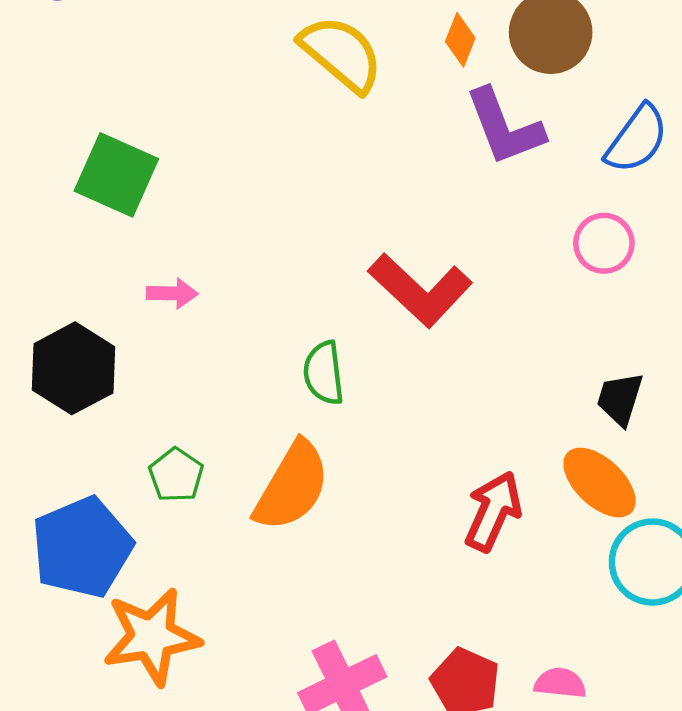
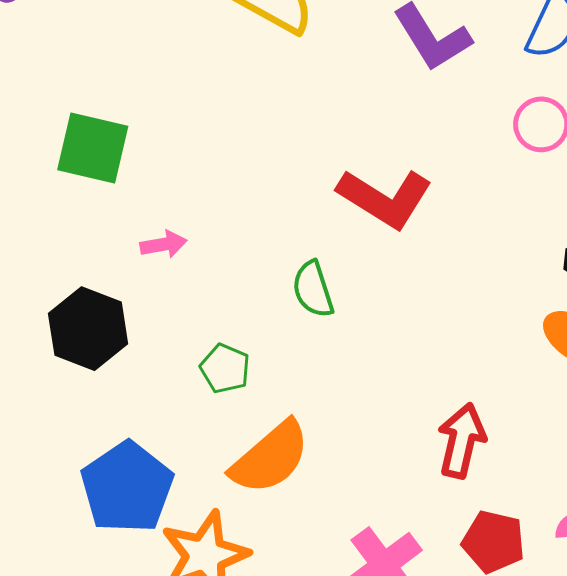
green pentagon: (176, 475) -> (225, 368), moved
orange semicircle: (292, 486) -> (270, 458), moved, turned 30
red arrow: (493, 511) -> (462, 441), moved

